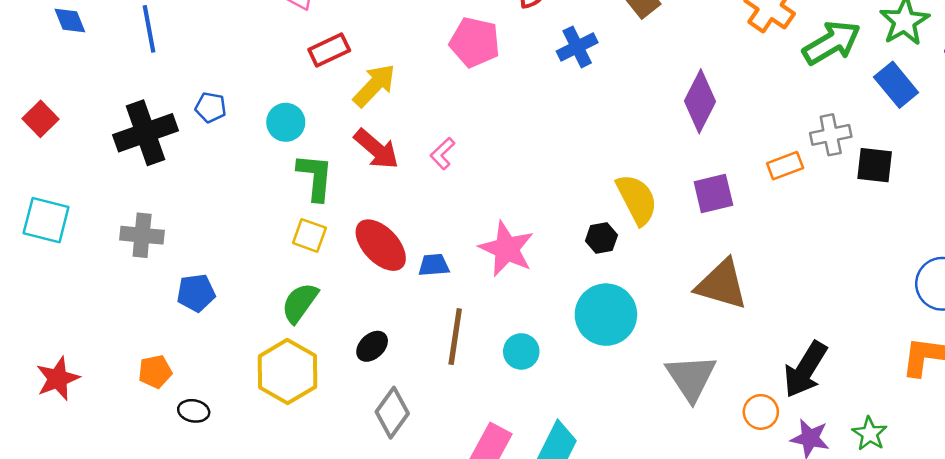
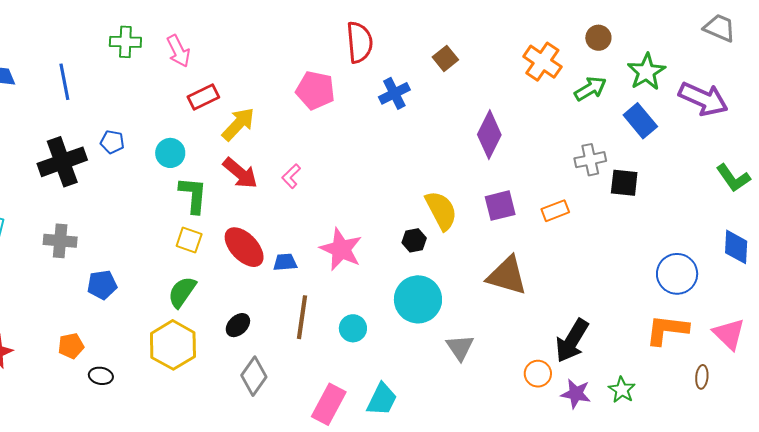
green arrow: (832, 43) -> (590, 89), size x0.7
orange rectangle: (785, 166) -> (555, 211), moved
gray triangle: (691, 378) -> (460, 347), moved, size x0.7

